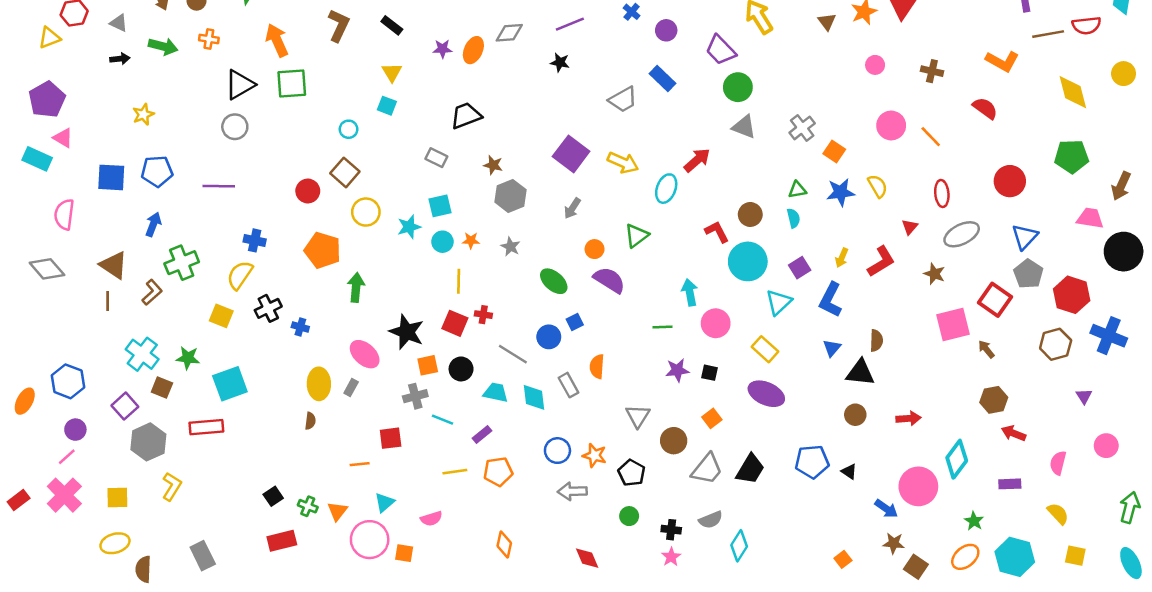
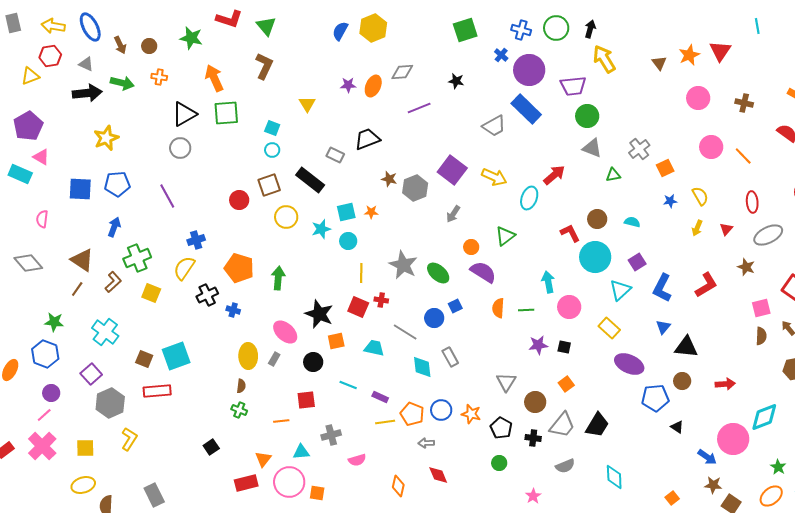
purple line: (570, 24) -> (419, 108), moved
black rectangle: (392, 25) -> (310, 180), moved, size x1.6
purple circle: (666, 30) -> (529, 70), size x1.8
purple trapezoid: (721, 50) -> (573, 86), turned -52
black arrow: (120, 59) -> (87, 93), size x1.8
black star: (560, 62) -> (456, 81), moved
pink circle: (875, 65) -> (698, 98), size x1.5
blue rectangle: (662, 79) -> (526, 109), size x1.4
cyan square: (387, 106) -> (272, 128), moved
yellow star: (143, 114) -> (106, 138), size x1.4
orange square: (834, 151) -> (665, 168), turned 30
gray rectangle: (436, 158) -> (335, 155), moved
brown square: (345, 172) -> (269, 185), turned 30
purple line: (219, 186) -> (167, 196), turned 60
green triangle: (797, 190) -> (613, 175), moved
blue star: (840, 192) -> (670, 201), size x0.6
gray hexagon: (510, 196) -> (415, 188), moved
pink semicircle: (64, 214) -> (42, 219), size x0.7
cyan semicircle: (794, 218) -> (632, 222), turned -63
blue cross: (255, 240) -> (196, 240), turned -30
orange star: (471, 240) -> (371, 212), moved
gray star: (510, 247) -> (403, 265), moved, size x1.8
orange pentagon: (323, 250) -> (239, 268), moved
yellow arrow: (842, 258) -> (697, 228), moved
red L-shape: (881, 261) -> (706, 285), moved
brown line: (108, 301) -> (77, 289), turned 35
yellow square: (221, 316) -> (151, 293), moved
pink square: (953, 324) -> (761, 308), size x0.7
brown semicircle: (876, 341) -> (761, 336), moved
green star: (188, 358) -> (54, 322), moved
orange semicircle: (597, 367) -> (498, 308), moved
black circle: (461, 369) -> (313, 362), moved
brown square: (162, 388) -> (144, 359), moved
cyan trapezoid: (496, 392) -> (374, 348), moved
purple ellipse: (766, 394) -> (629, 364), moved
gray cross: (415, 396) -> (331, 435), moved
purple rectangle: (482, 434) -> (380, 397), turned 63
cyan diamond: (957, 459) -> (764, 417), turned 32
blue pentagon: (812, 462) -> (655, 398), moved
yellow line: (455, 472) -> (385, 422), moved
orange pentagon: (498, 472) -> (412, 414), moved, turned 30
gray arrow: (572, 491) -> (426, 443), moved, size x0.7
cyan triangle: (384, 502) -> (301, 452), turned 36
green cross: (308, 506) -> (239, 410), moved
pink semicircle: (431, 519) -> (357, 460), moved
black cross: (671, 530) -> (533, 438), moved
red rectangle: (282, 541) -> (246, 483), moved
cyan diamond: (739, 546) -> (614, 477), moved, turned -35
red diamond: (587, 558) -> (438, 475), moved

